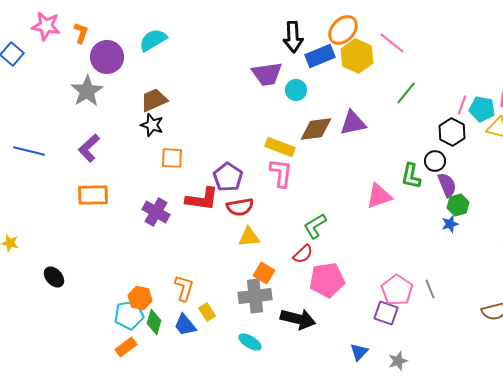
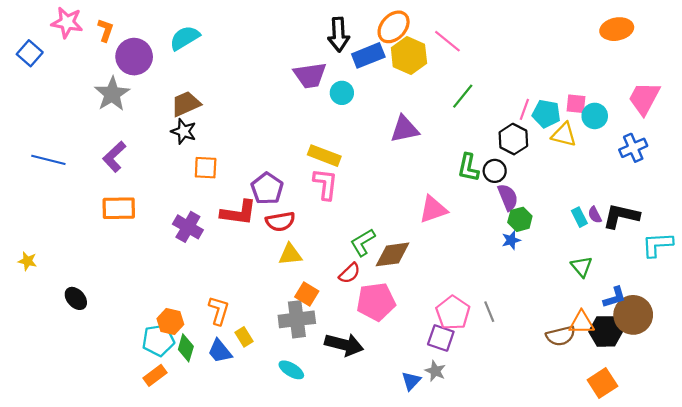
brown diamond: (316, 129) -> (392, 254), moved
green L-shape: (411, 176) -> (468, 168), moved
gray star: (398, 361) -> (435, 371), moved, turned -30

